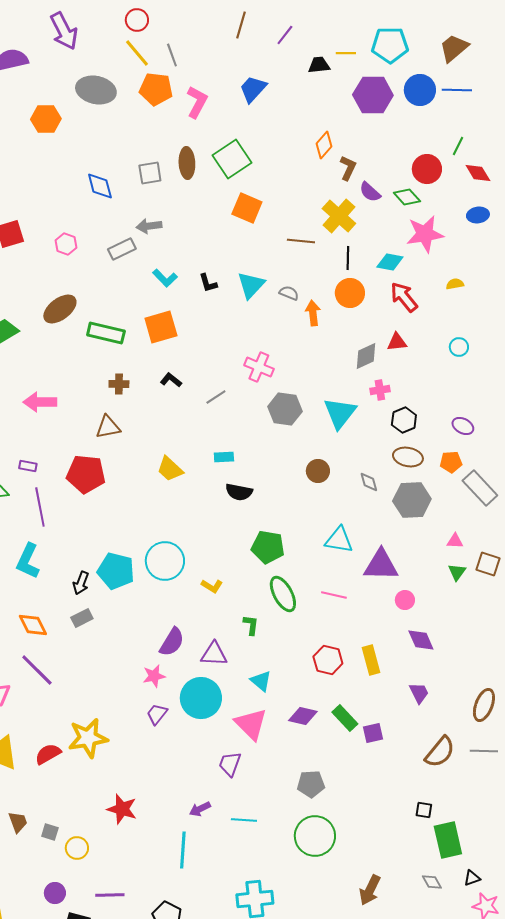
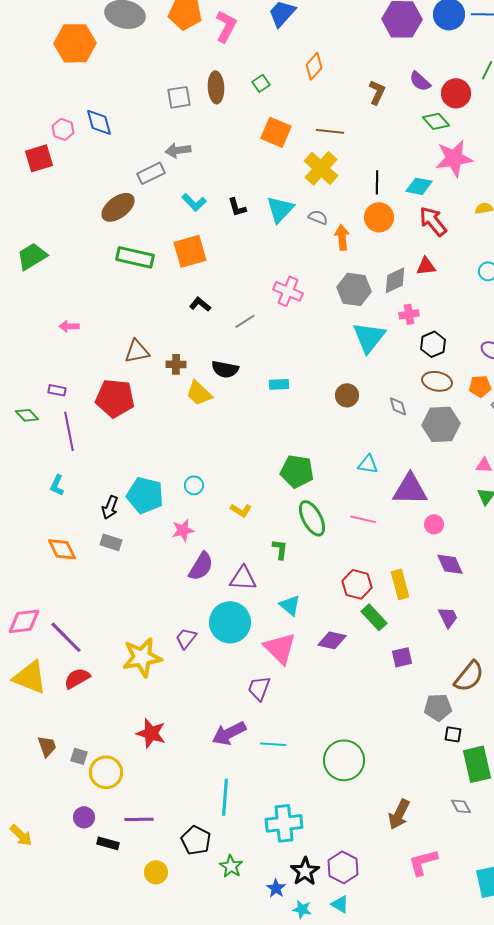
orange hexagon: (46, 119) -> (75, 43), size x1.4
orange diamond: (324, 145) -> (314, 66), moved
green square: (232, 159) -> (261, 83), size x0.5
blue diamond: (100, 186) -> (99, 122), moved
purple semicircle: (370, 192) -> (420, 81), moved
yellow cross: (339, 216) -> (321, 168), moved
brown line: (301, 241) -> (330, 131), moved
pink hexagon: (66, 244) -> (63, 129), moved
brown ellipse: (60, 309) -> (118, 207), moved
brown cross: (119, 384) -> (176, 364), moved
pink arrow: (40, 402) -> (69, 326), size x0.6
gray hexagon: (285, 409) -> (354, 289), moved
cyan rectangle: (224, 457) -> (279, 384), moved
black semicircle: (239, 492) -> (225, 369), moved
cyan triangle: (339, 540) -> (368, 464), size x0.7
cyan L-shape: (28, 561) -> (57, 485), size x0.6
cyan circle: (165, 561) -> (194, 485), size x0.5
gray rectangle: (82, 618) -> (111, 542), turned 45
purple line: (37, 670) -> (66, 637), moved
pink star: (154, 676) -> (183, 530), moved
green rectangle: (345, 718) -> (374, 617), moved
yellow star: (88, 738) -> (142, 657), moved
gray pentagon: (311, 784) -> (438, 707), moved
purple arrow: (200, 809) -> (229, 733), size x1.6
yellow circle: (77, 848) -> (106, 772), size x1.4
cyan line: (183, 850) -> (225, 797), moved

